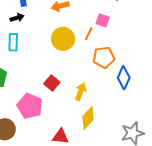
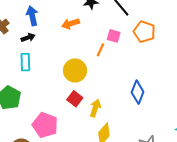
yellow circle: (63, 39) -> (75, 70), moved
orange pentagon: (104, 57) -> (144, 32), moved, turned 30
red square: (52, 83) -> (75, 99), moved

